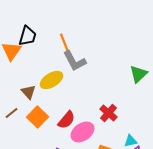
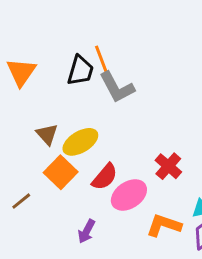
black trapezoid: (28, 36) -> (80, 71), moved
yellow ellipse: (52, 80) -> (80, 142), moved
brown line: (12, 113) -> (21, 201), moved

